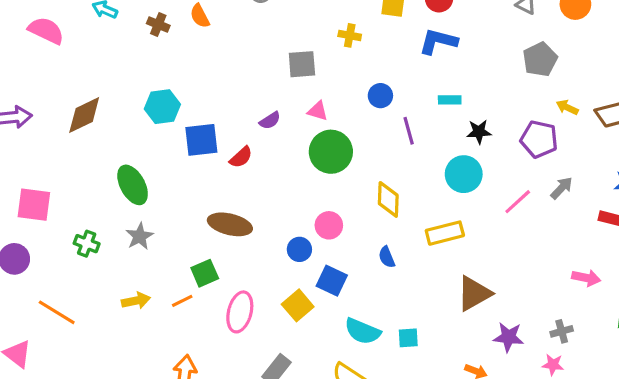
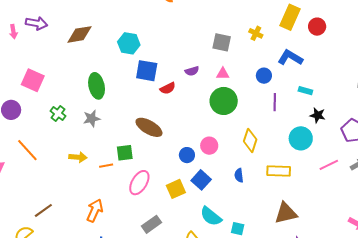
blue L-shape: (438, 41) -> (290, 58), moved
pink triangle: (318, 111) -> (223, 74), turned -32

